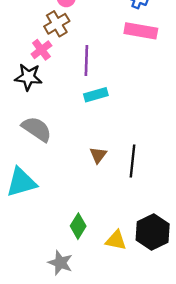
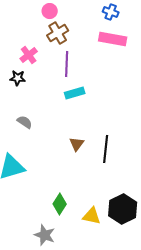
brown cross: (57, 24) -> (58, 33), moved
black star: (28, 77) -> (18, 78), size x0.7
gray semicircle: (37, 129) -> (25, 122), size x0.6

